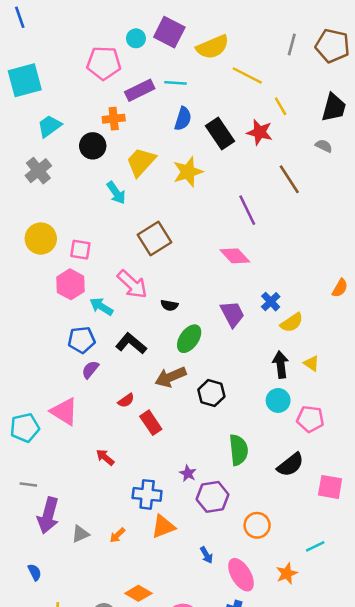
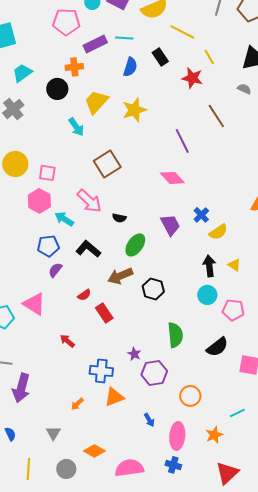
black rectangle: (220, 133) -> (160, 57), moved, size x0.7
gray triangle: (80, 534) -> (53, 433), moved, turned -35
pink ellipse: (241, 575) -> (177, 436), turned 36

